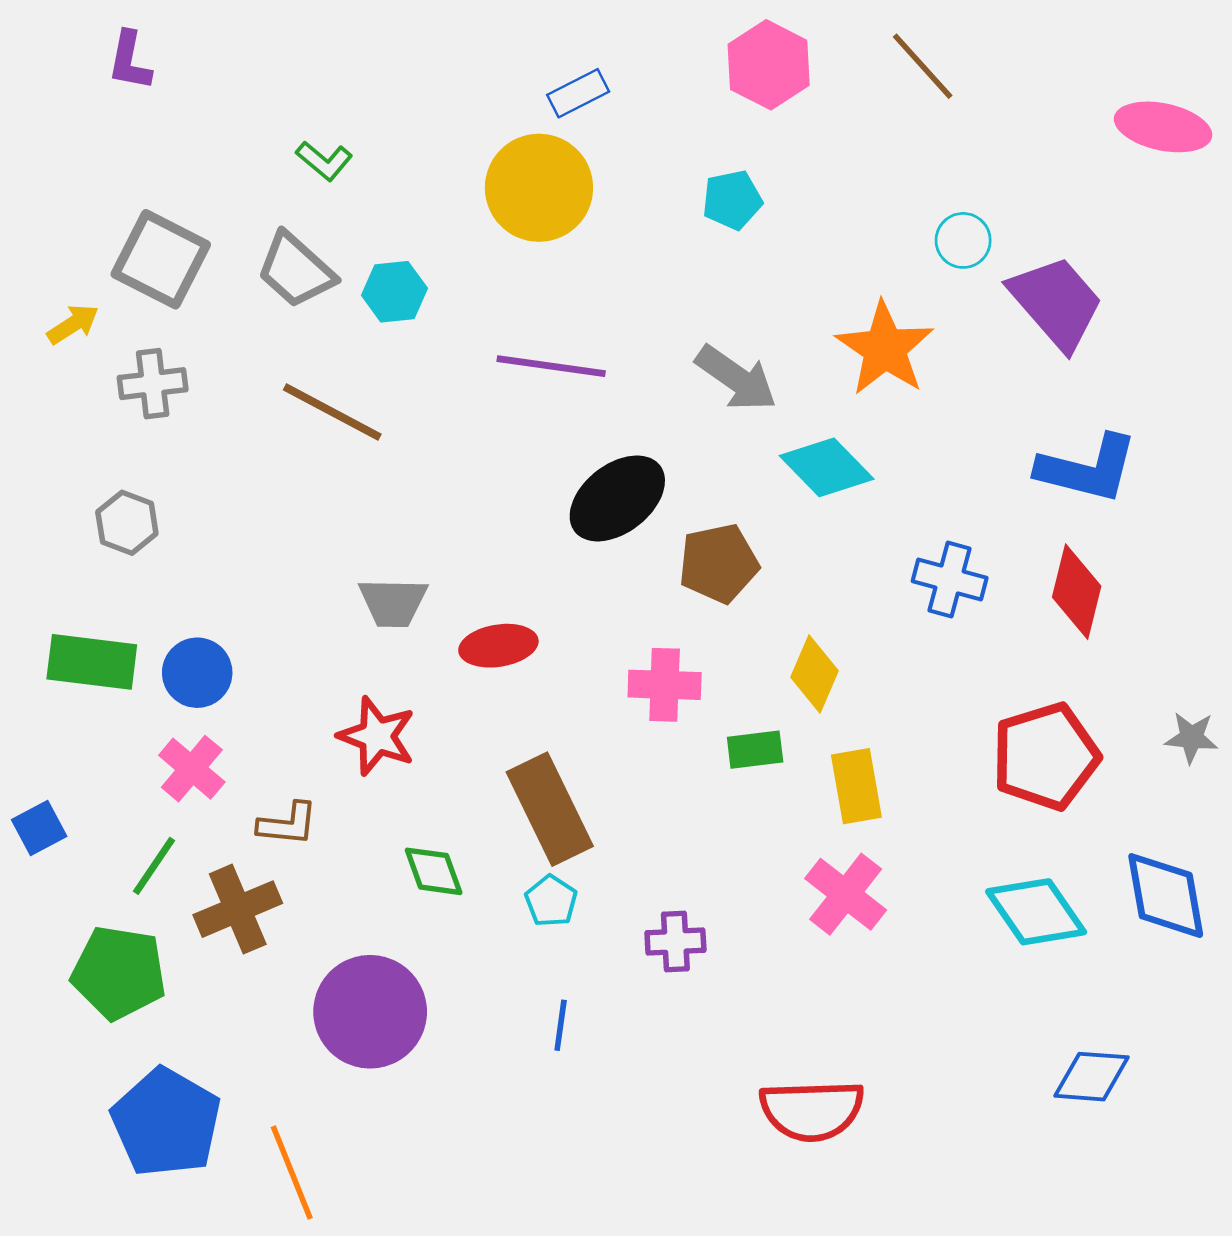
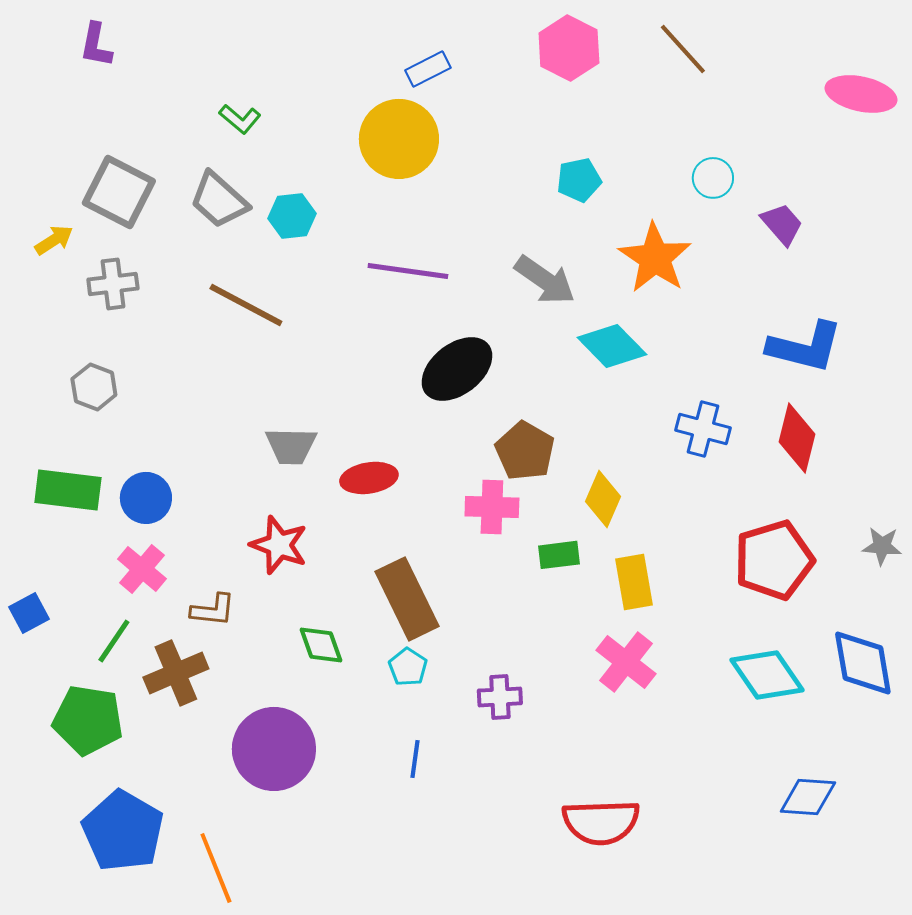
cyan pentagon: (732, 200) -> (579, 180), moved
purple trapezoid: (1056, 303) -> (782, 224), size x0.6
brown pentagon: (719, 563) -> (525, 451), moved, turned -30

